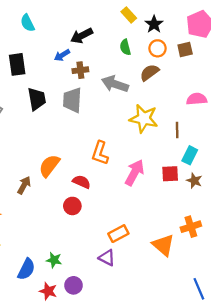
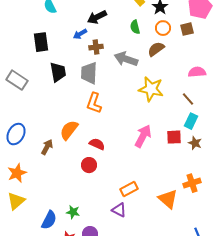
brown line: (177, 130) -> (188, 99), moved, turned -40
orange L-shape: (100, 153) -> (94, 103), moved

